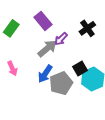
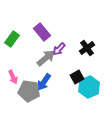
black cross: (87, 28) -> (87, 48), moved
gray pentagon: (61, 83) -> (29, 91), moved, turned 30

